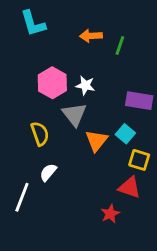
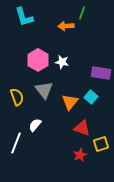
green line: (120, 46) -> (82, 13), moved
gray triangle: (74, 114) -> (44, 90), moved
yellow semicircle: (40, 134) -> (17, 97), moved
yellow square: (139, 160) -> (101, 144), moved, turned -35
red triangle: (130, 188) -> (82, 128), moved

